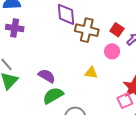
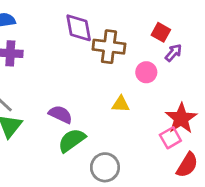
red square: (117, 30) -> (161, 32), moved

